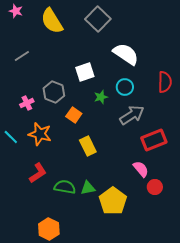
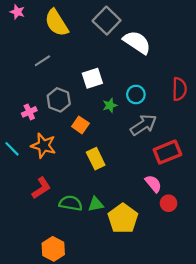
white semicircle: (126, 54) -> (137, 42), moved
gray line: (22, 56) -> (42, 61), moved

